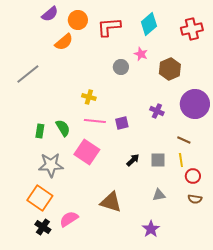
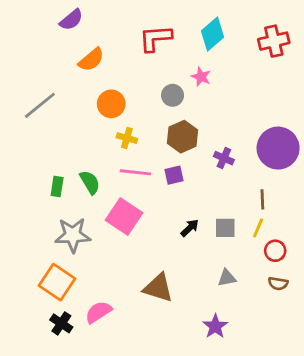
orange circle: (78, 20) -> (111, 104), moved
brown hexagon: (170, 69) -> (183, 137), moved
brown line: (184, 140) -> (262, 199), turned 64
yellow line: (181, 160) -> (258, 228), turned 32

